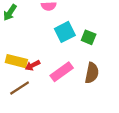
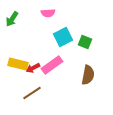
pink rectangle: (62, 72) -> (52, 65), moved
brown line: (20, 88) -> (32, 93), moved

